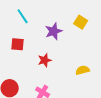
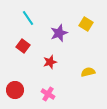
red square: (18, 44) -> (23, 46), turned 32

